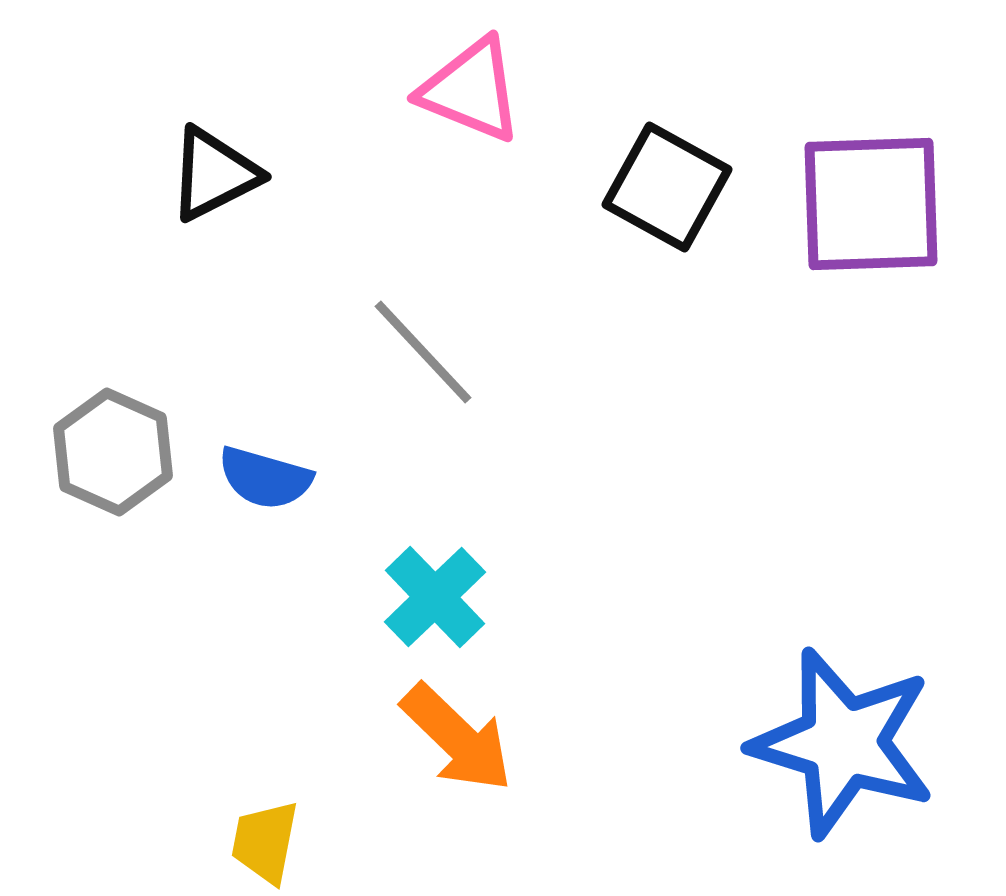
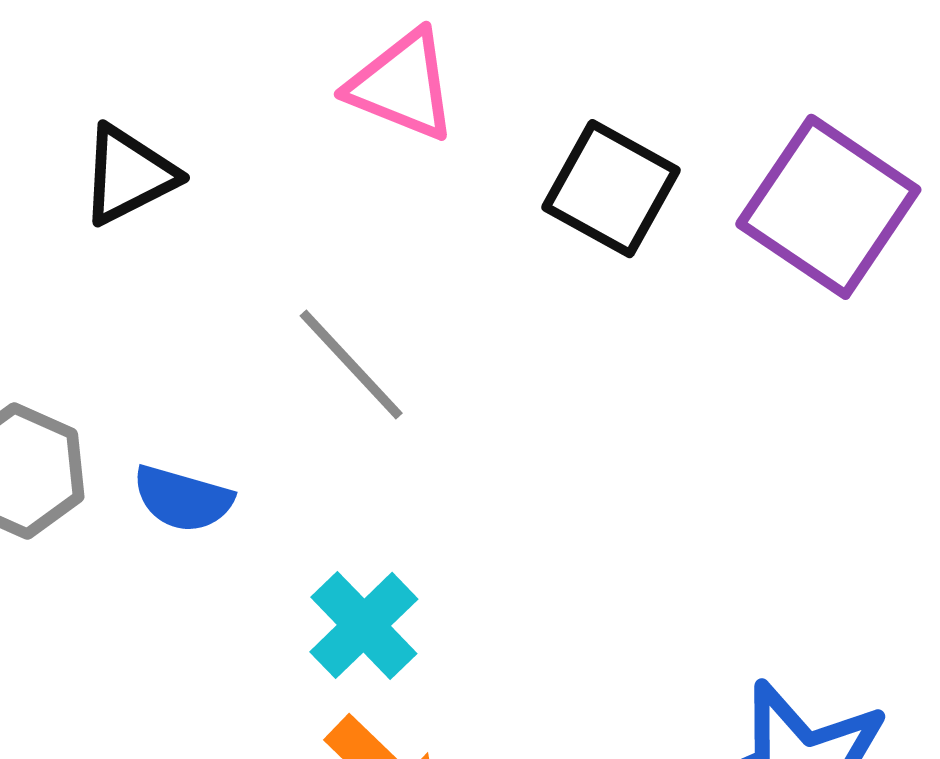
purple square: (871, 204) -> (828, 207), turned 36

